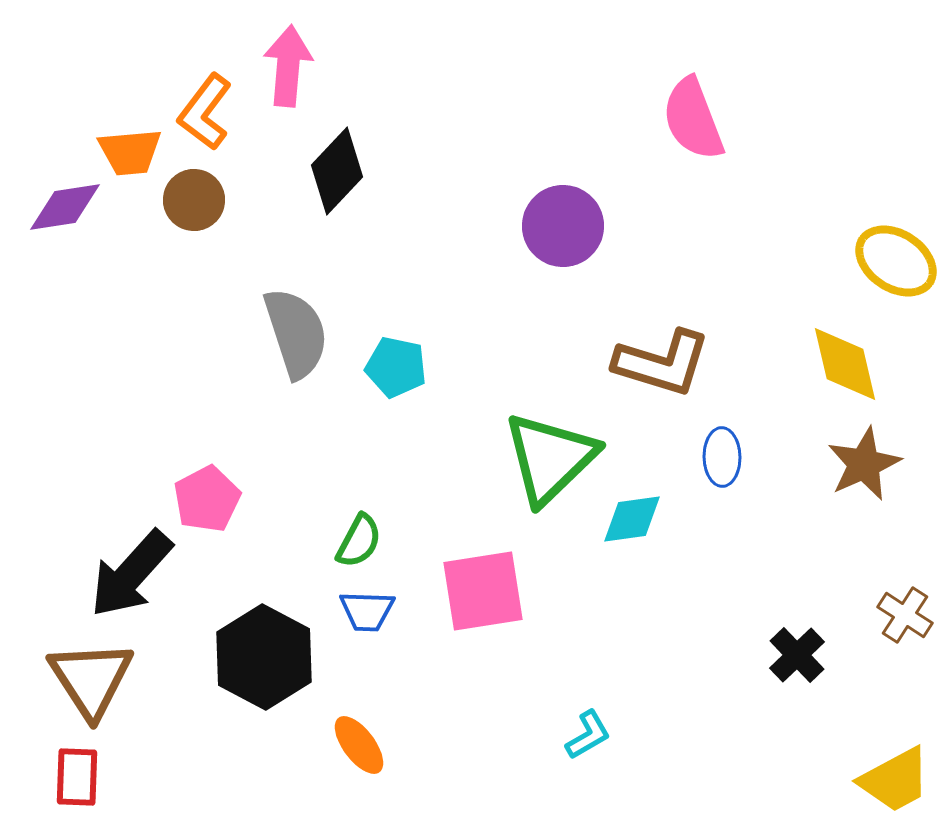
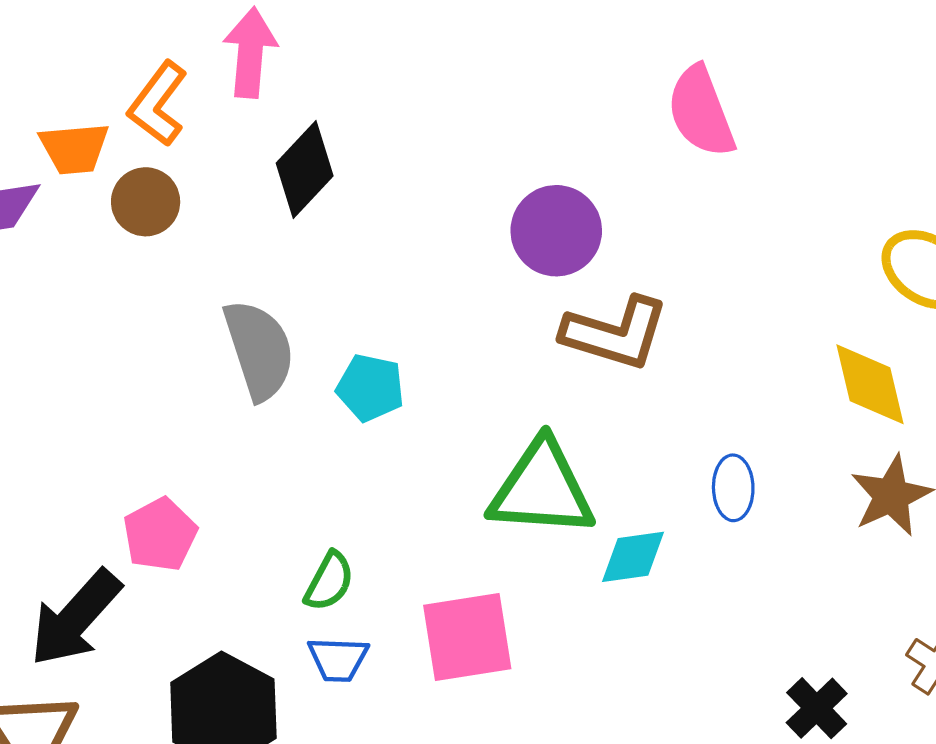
brown L-shape: (662, 363) -> (615, 333), moved
green triangle: (550, 458) -> (542, 489), turned 48

